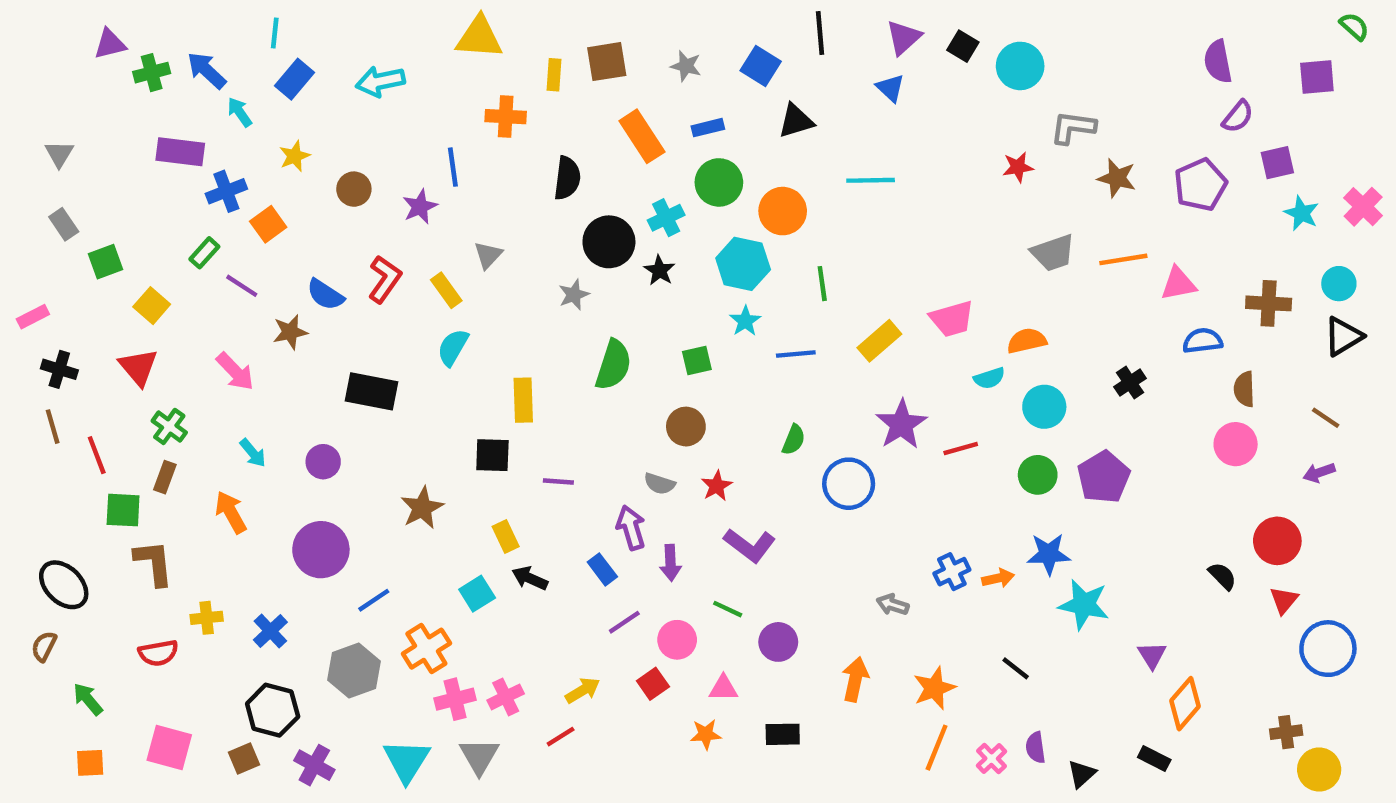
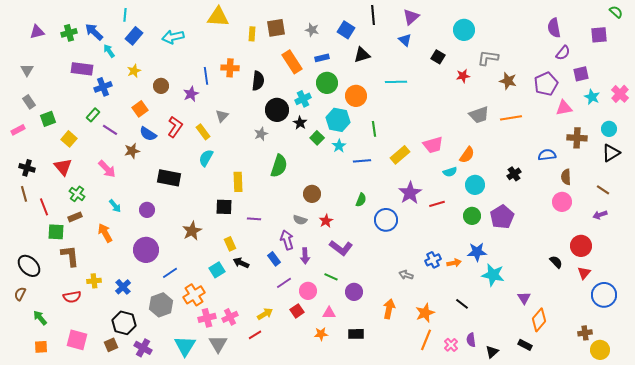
purple triangle: (110, 44) -> (37, 32), moved
black square: (963, 46) -> (438, 57), moved
orange cross: (506, 117) -> (230, 68), moved
orange square: (268, 224) -> (140, 109), moved
pink triangle: (1178, 284) -> (564, 108), moved
pink rectangle: (33, 317) -> (18, 130), moved
orange semicircle: (1027, 341) -> (467, 155), turned 138
green square: (697, 361) -> (317, 138), moved, turned -32
brown rectangle: (165, 477) -> (75, 217), turned 48

